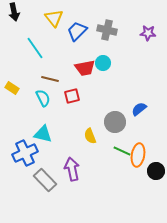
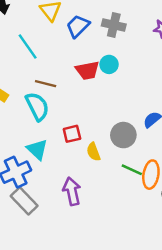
red square: (72, 96) -> (72, 134), moved
cyan semicircle: (43, 98) -> (37, 106), size x1.4
cyan triangle: (43, 134) -> (37, 149), turned 30
gray rectangle: (45, 180) -> (24, 201), moved

